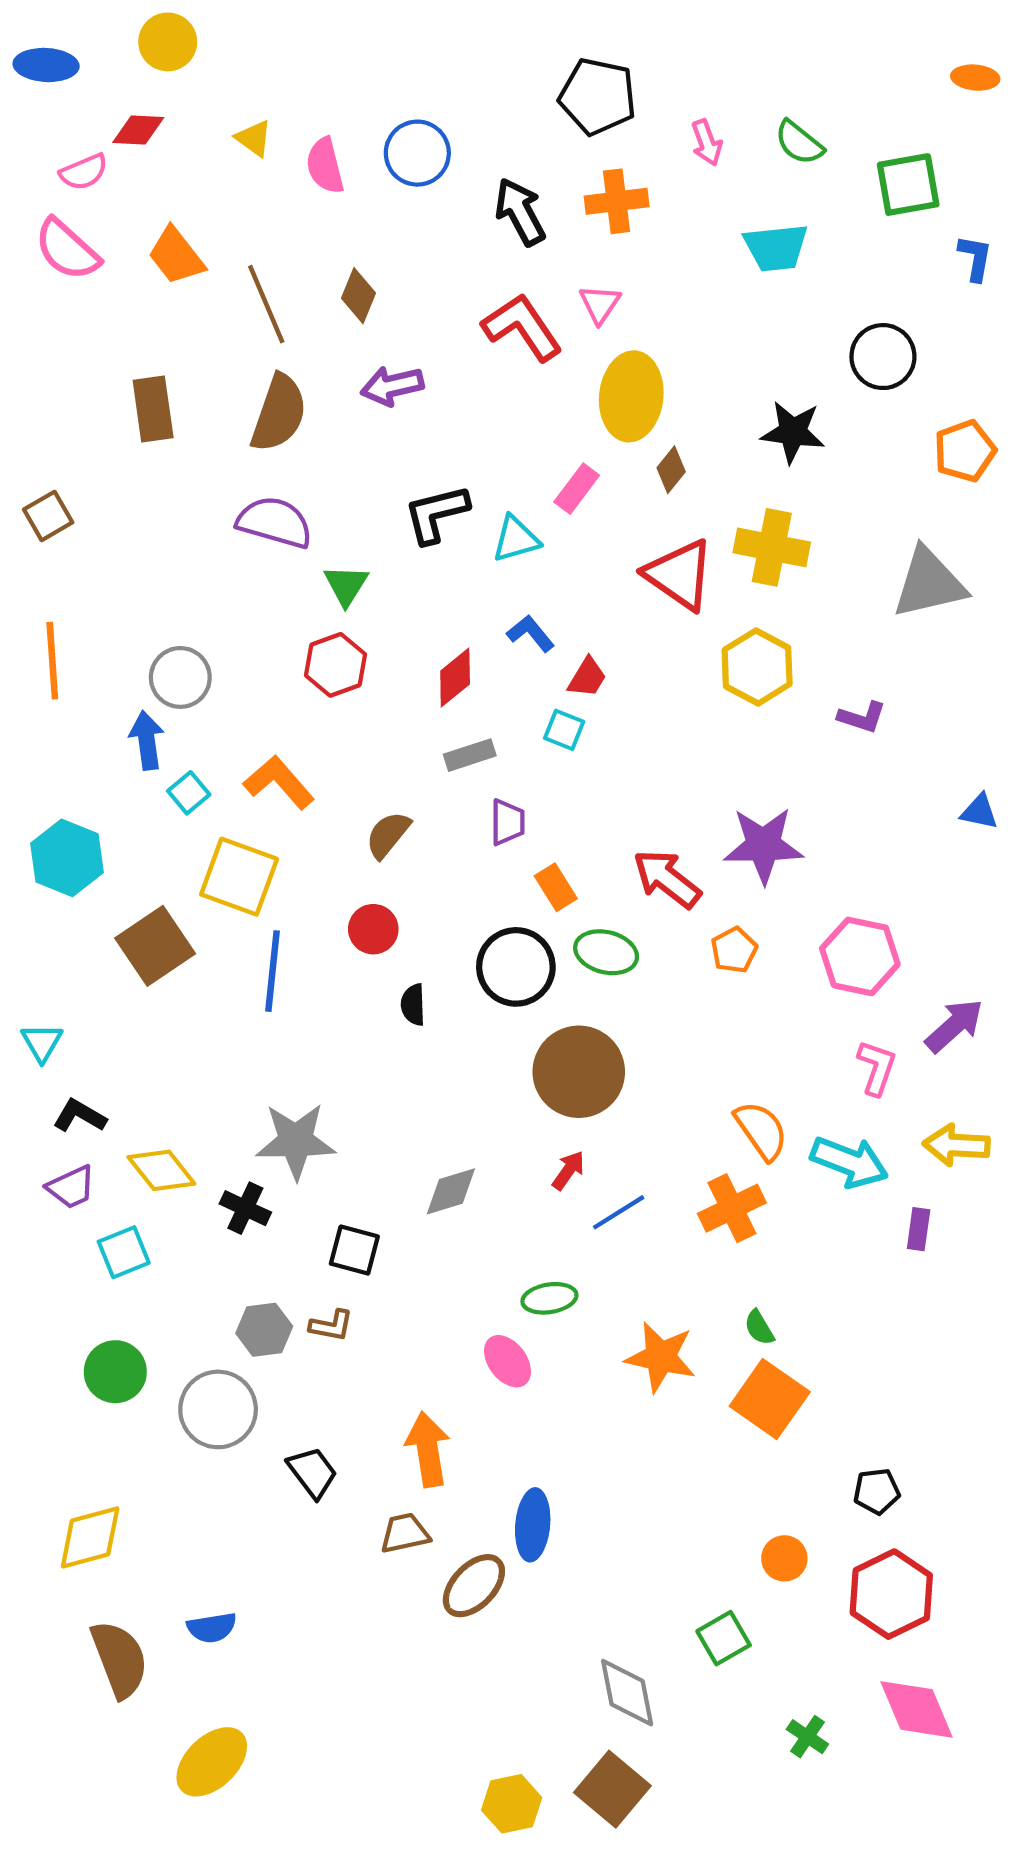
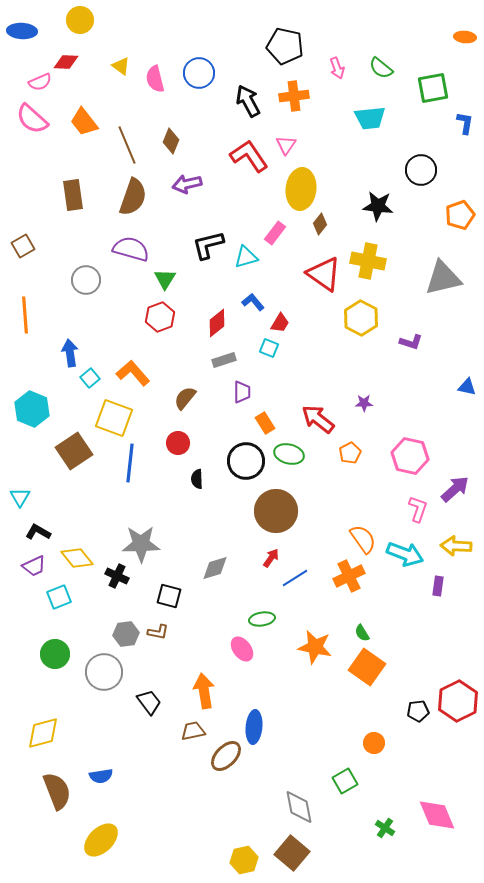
gray circle: (180, 677) -> (86, 280), moved
purple star: (763, 845) -> (364, 403), size x0.5
red hexagon: (891, 1594) -> (458, 701), moved

